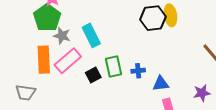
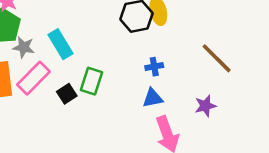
green rectangle: (113, 67) -> (92, 81), turned 35
blue cross: (138, 71) -> (154, 67), moved

